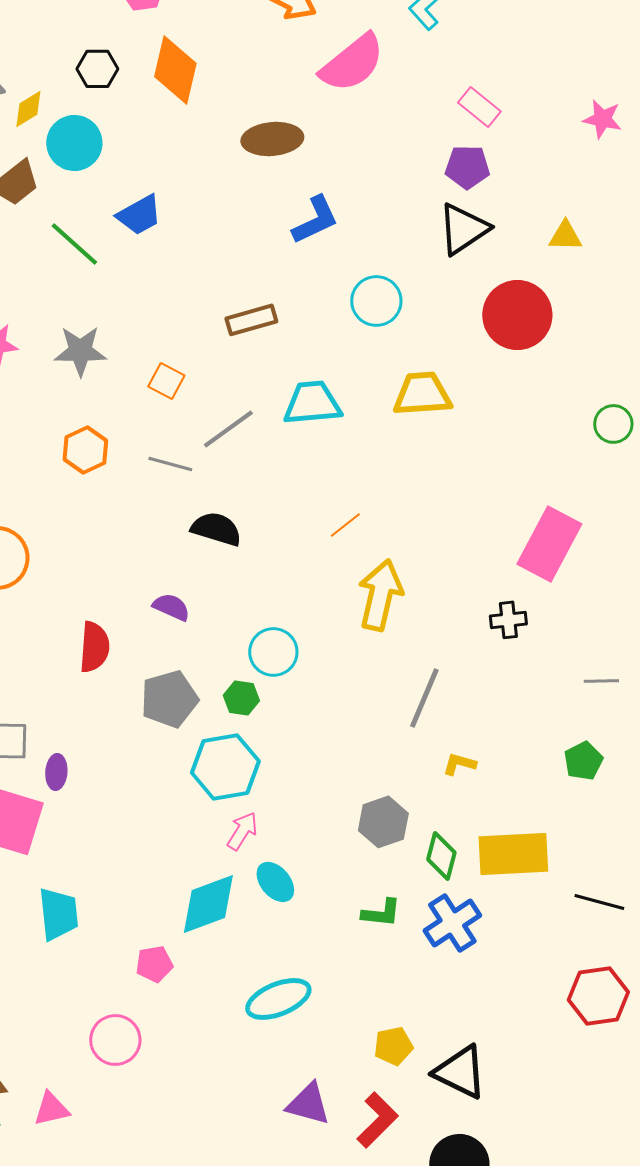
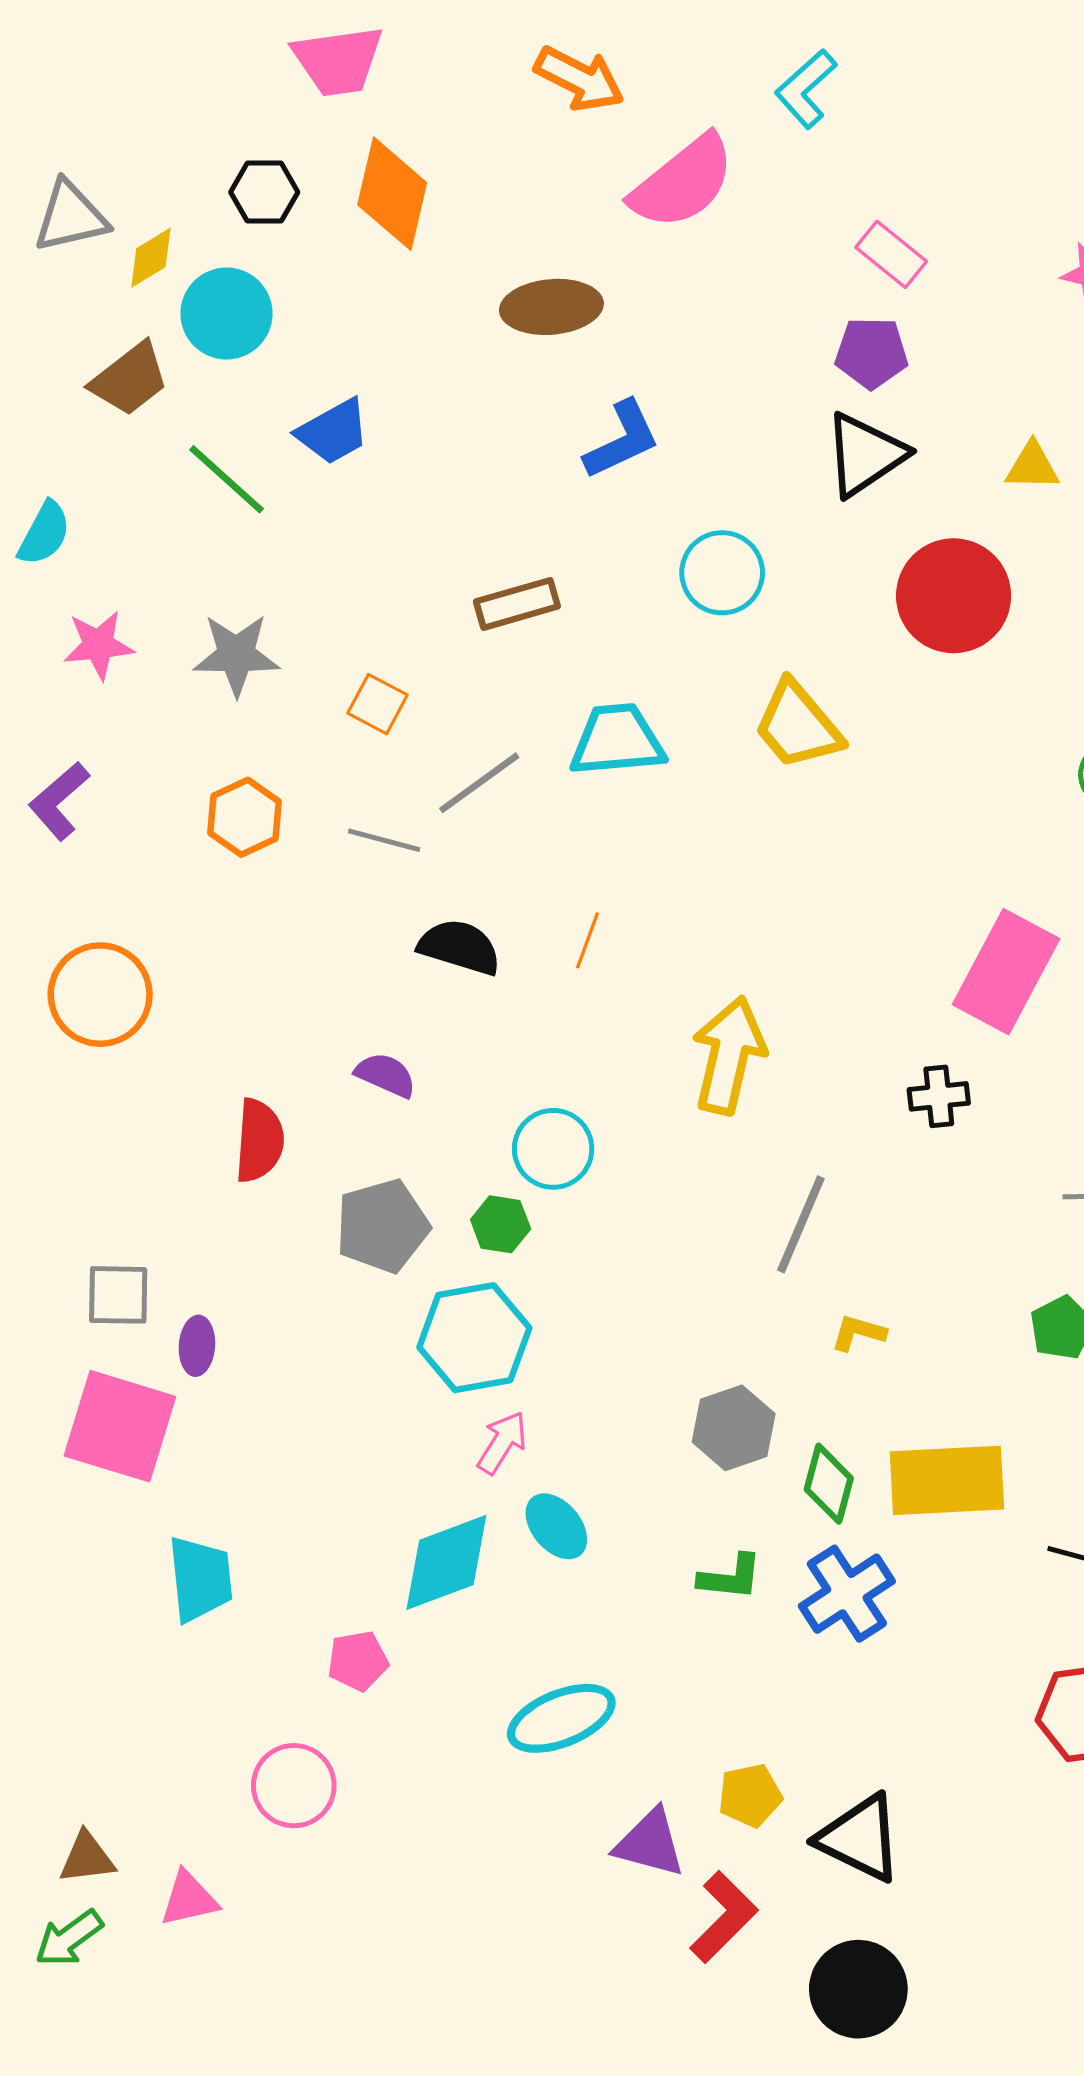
yellow trapezoid: (422, 394) -> (798, 725), turned -126
orange line: (345, 525) -> (588, 940), moved, turned -32
purple triangle: (308, 1104) -> (650, 1843), moved

